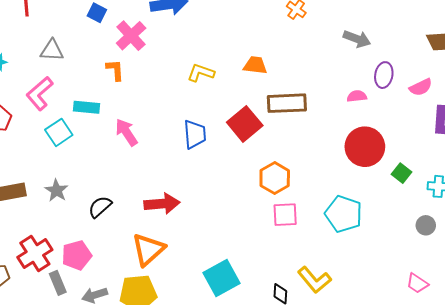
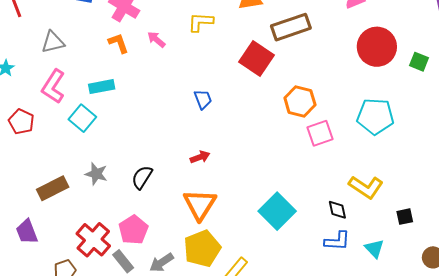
pink arrow: (126, 132) -> (156, 40), moved, size x0.7
blue trapezoid: (195, 134) -> (203, 99), moved, size x0.7
red arrow: (162, 204) -> (200, 157), size x0.6

